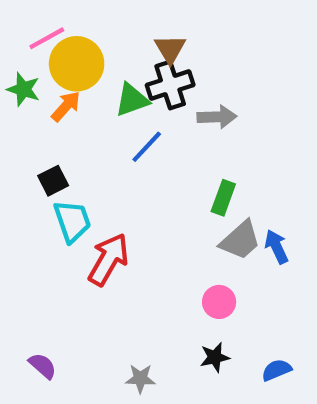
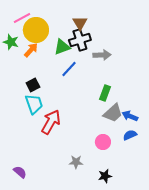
black square: (53, 181) -> (33, 85), moved
blue arrow: (276, 247) -> (130, 116), turned -42
black star: (215, 357) -> (105, 176), moved
blue semicircle: (276, 370) -> (130, 135), moved
gray star: (140, 379) -> (76, 162), moved

